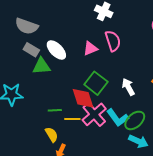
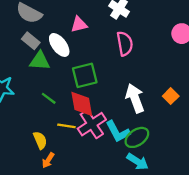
pink triangle: (90, 49) -> (79, 24), moved
green square: (96, 83) -> (85, 75), moved, turned 30
white arrow: (128, 87) -> (135, 98), size x1.4
green line: (55, 110) -> (49, 98), moved, turned 32

